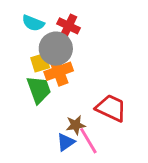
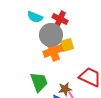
yellow square: (40, 63) -> (67, 45), moved
green trapezoid: (39, 90) -> (39, 82), moved

